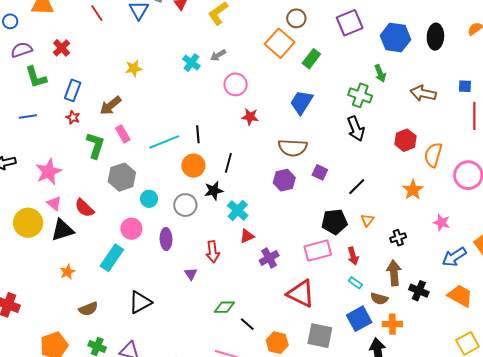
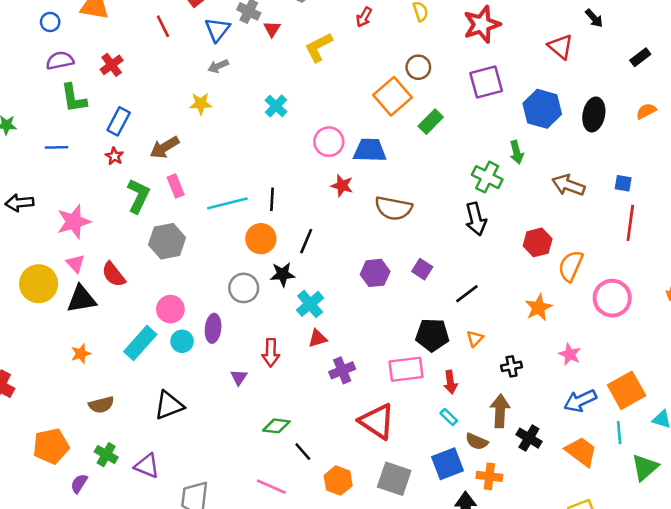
gray arrow: (218, 55) -> (218, 66), moved
blue trapezoid: (301, 102) -> (370, 150), moved, turned 52
brown semicircle: (293, 148) -> (393, 208), moved
cyan circle: (149, 199) -> (182, 341), moved

